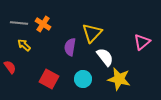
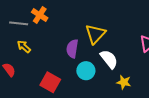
orange cross: (43, 24) -> (40, 15), moved
cyan circle: (83, 79) -> (86, 71), moved
yellow star: (119, 79) -> (124, 82), size x0.6

